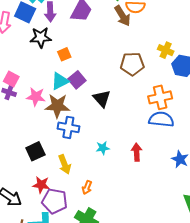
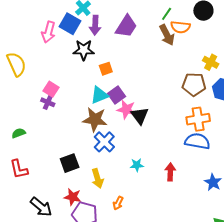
yellow cross: (166, 50) -> (211, 62), moved
brown pentagon: (132, 64) -> (194, 84), moved
pink star: (36, 97) -> (126, 109), moved
blue cross: (68, 127) -> (104, 142), turned 30

